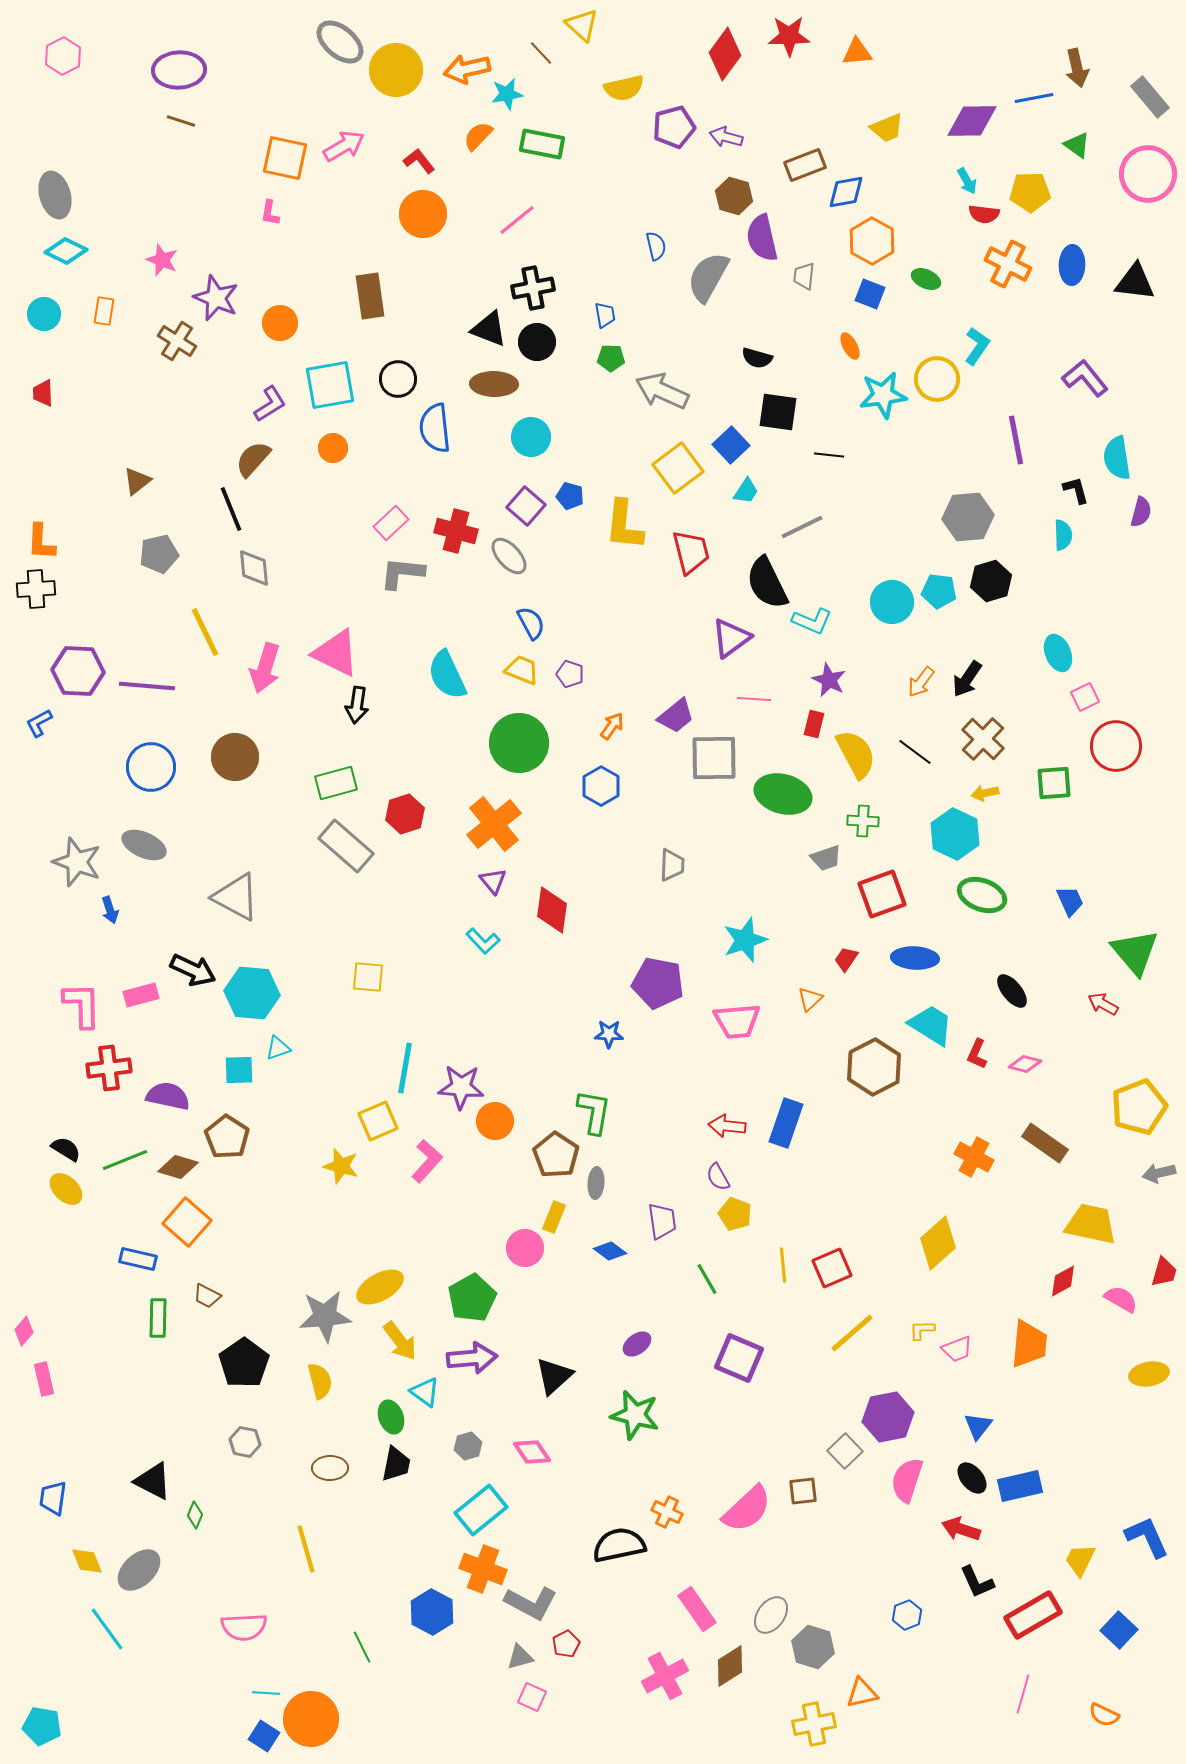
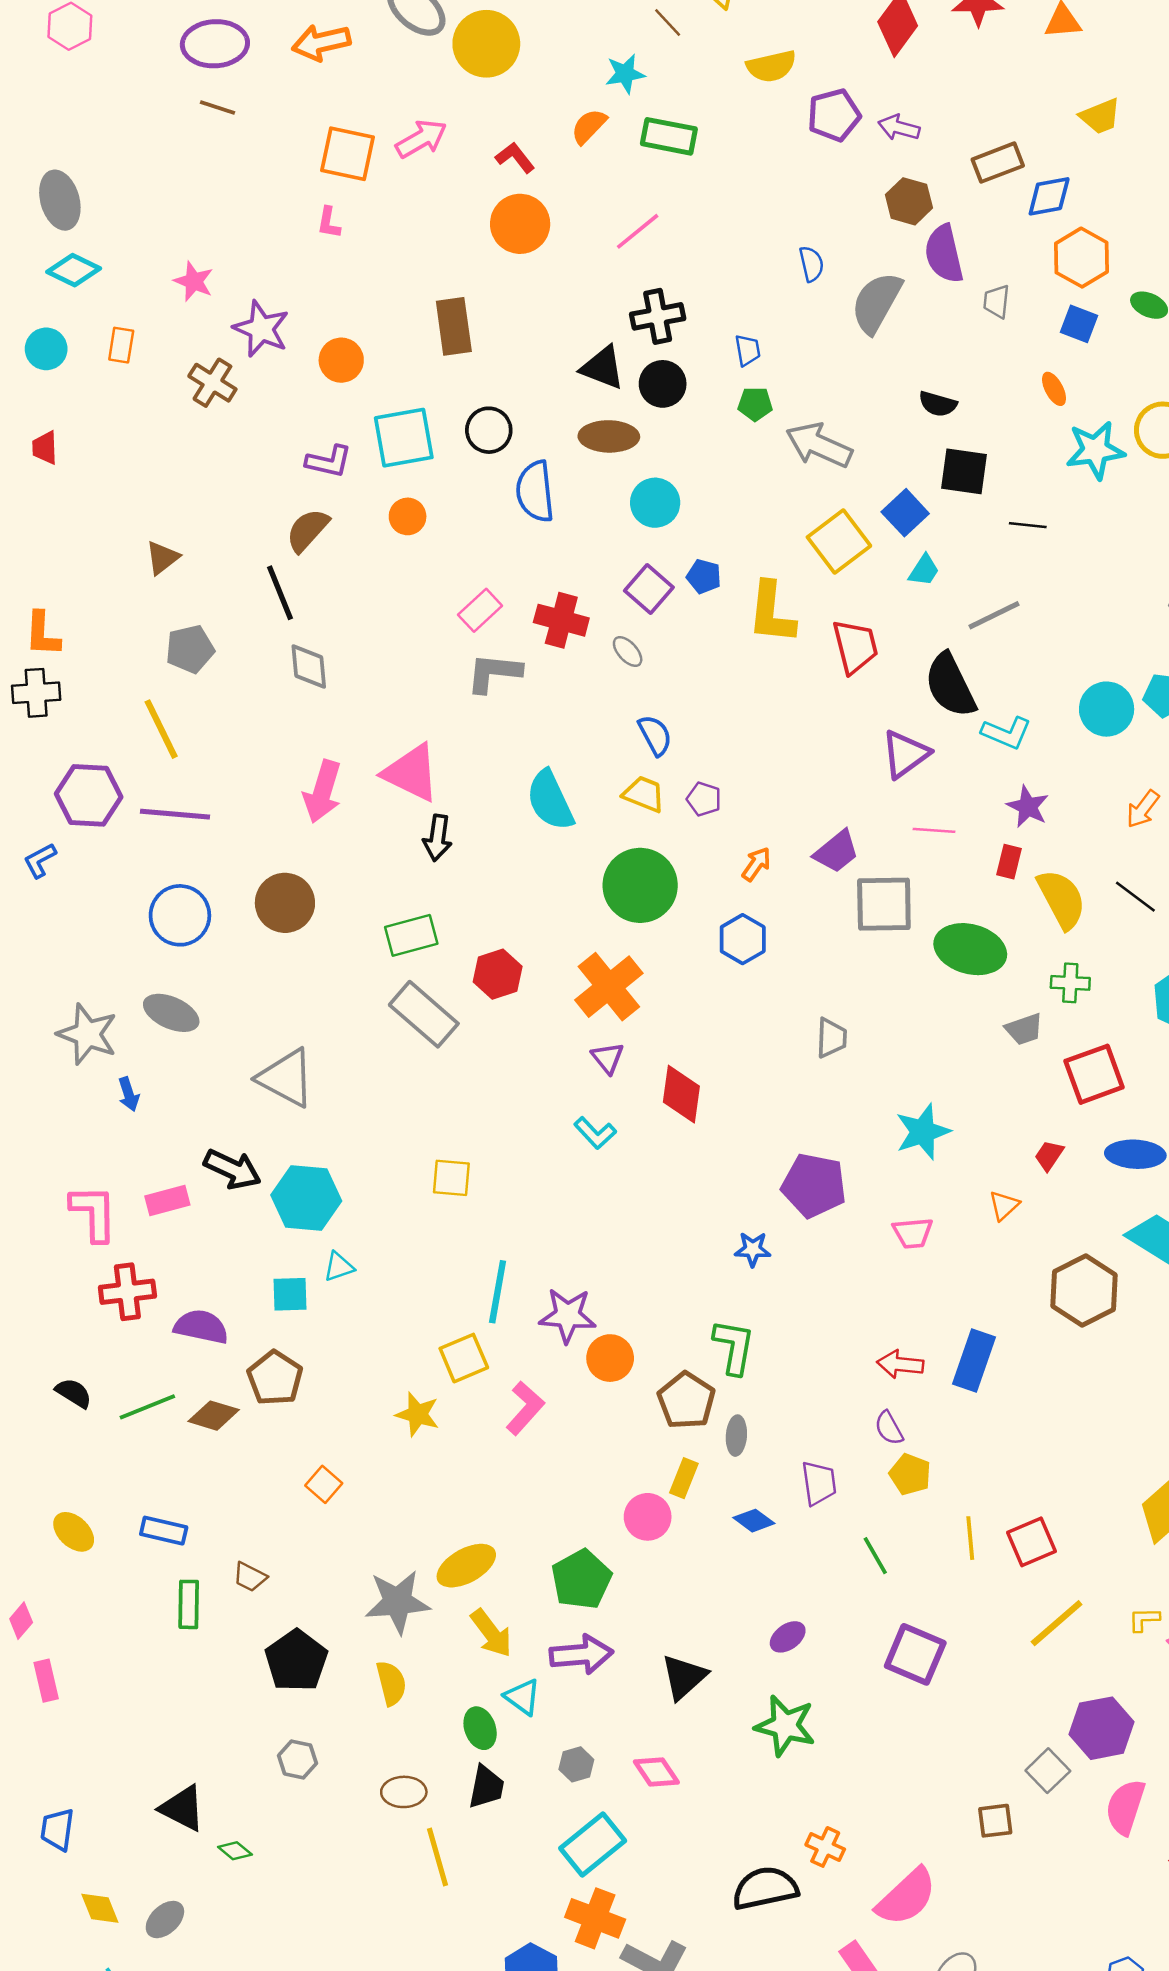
orange arrow: (467, 69) -> (321, 43), moved
purple L-shape: (270, 404) -> (329, 461), turned 45
gray ellipse: (509, 556) -> (628, 652), size x0.7
yellow line: (205, 632) -> (161, 729), moved
pink trapezoid: (737, 1021) -> (913, 1233), size x0.7
yellow ellipse: (66, 1189) -> (74, 1532), moved
orange square: (187, 1222) -> (324, 1484), moved, size x0.6
pink semicircle: (747, 1509) -> (906, 1897), moved
green diamond: (195, 1515) -> (235, 1851), turned -72
yellow line: (306, 1549) -> (438, 1857), moved
gray ellipse: (139, 1570) -> (165, 1920), size x0.7

